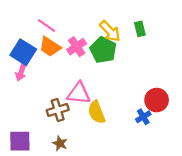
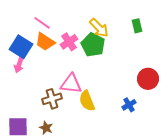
green rectangle: (140, 29) -> (137, 26), moved
red circle: (157, 100) -> (148, 79), moved
brown star: (60, 143) -> (46, 128), moved

